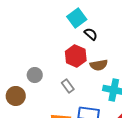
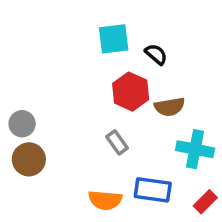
cyan square: (77, 18) -> (114, 39), moved, turned 30
gray circle: (35, 75) -> (22, 124), moved

